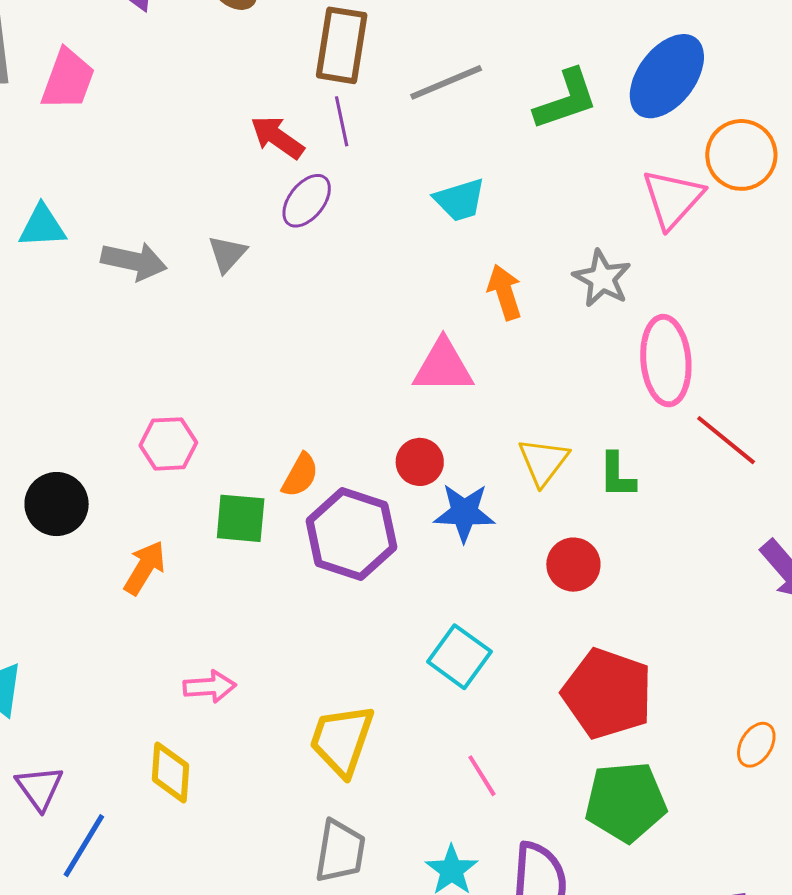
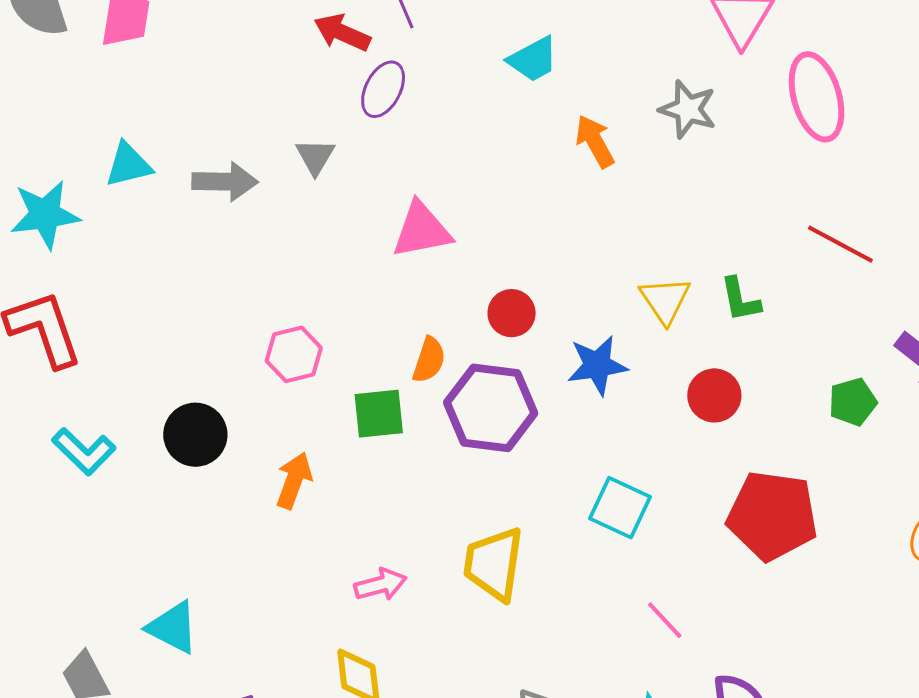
pink ellipse: (666, 361) -> (817, 97), moved
pink triangle: (443, 366) -> (422, 230), moved
red circle: (420, 462) -> (512, 313), moved
yellow trapezoid: (342, 740) -> (494, 564), moved
green pentagon: (626, 802) -> (853, 402), moved, size x0.6

